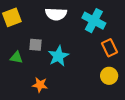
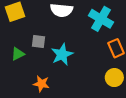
green triangle: (16, 57) -> (18, 54), turned -40

